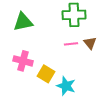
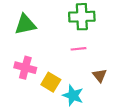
brown triangle: (90, 43) -> (100, 75), moved

